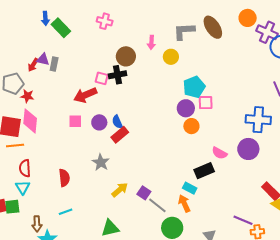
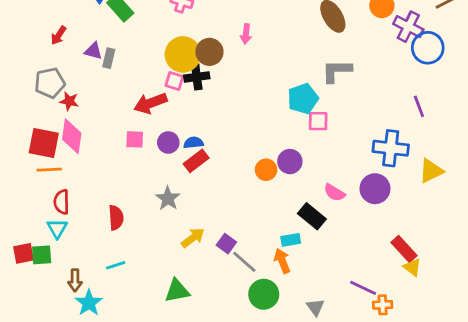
gray L-shape: (184, 31) -> (337, 71), moved
yellow circle: (171, 57) -> (183, 54), moved, size x1.6
red arrow: (33, 65) -> (59, 35), moved
purple circle: (186, 108) -> (290, 162), moved
blue semicircle: (117, 122) -> (193, 143), turned 104
orange circle: (191, 126) -> (266, 170), moved
black rectangle: (204, 171) -> (312, 216), turned 60
cyan rectangle: (190, 188) -> (291, 240), turned -40

